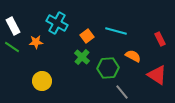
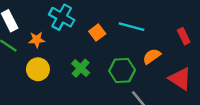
orange semicircle: (133, 56) -> (152, 56), turned -63
green cross: (82, 57) -> (81, 68), moved
yellow circle: (42, 81) -> (38, 69), moved

